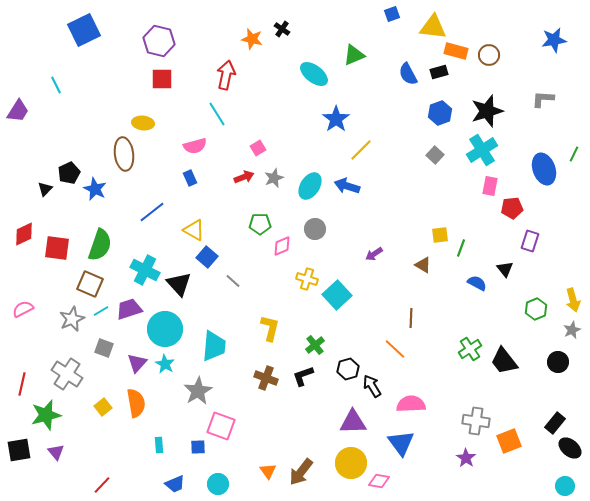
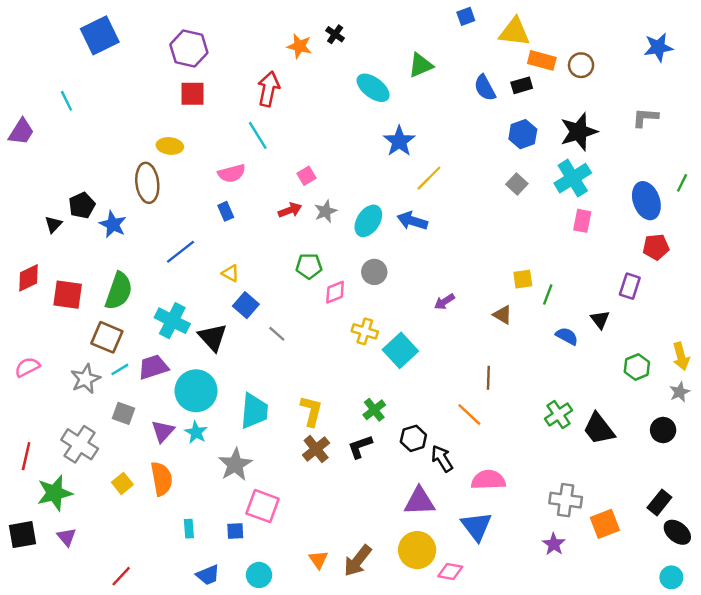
red pentagon: (512, 208) -> (656, 247), moved
yellow triangle: (194, 230) -> (230, 273), size x0.7
yellow L-shape: (270, 328) -> (311, 411), moved
brown cross: (266, 378) -> (316, 449), turned 30

